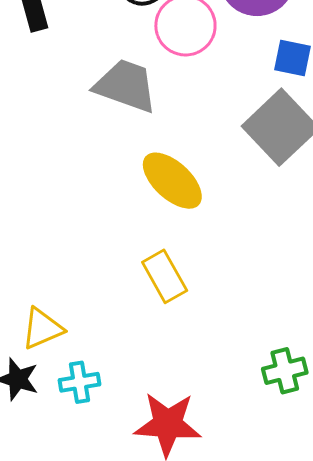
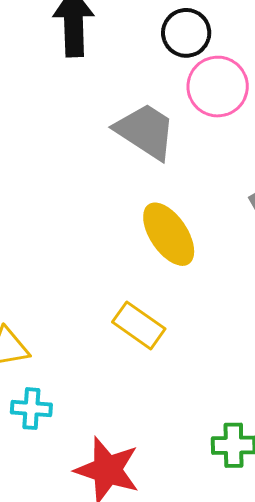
yellow rectangle: (165, 276) -> (139, 325), turned -39

